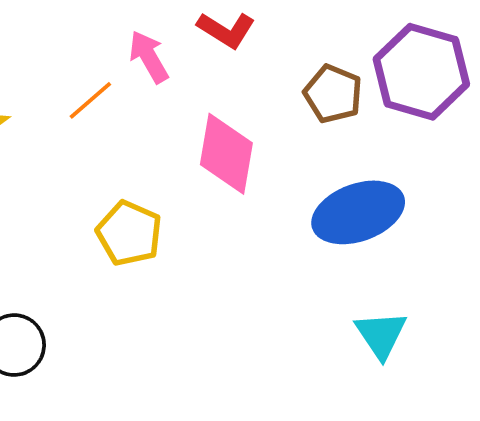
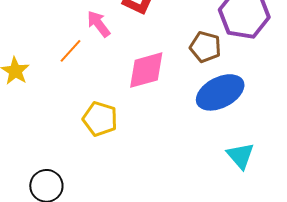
brown pentagon: (333, 94) -> (205, 47), moved
pink diamond: (226, 154) -> (146, 70), turned 72

